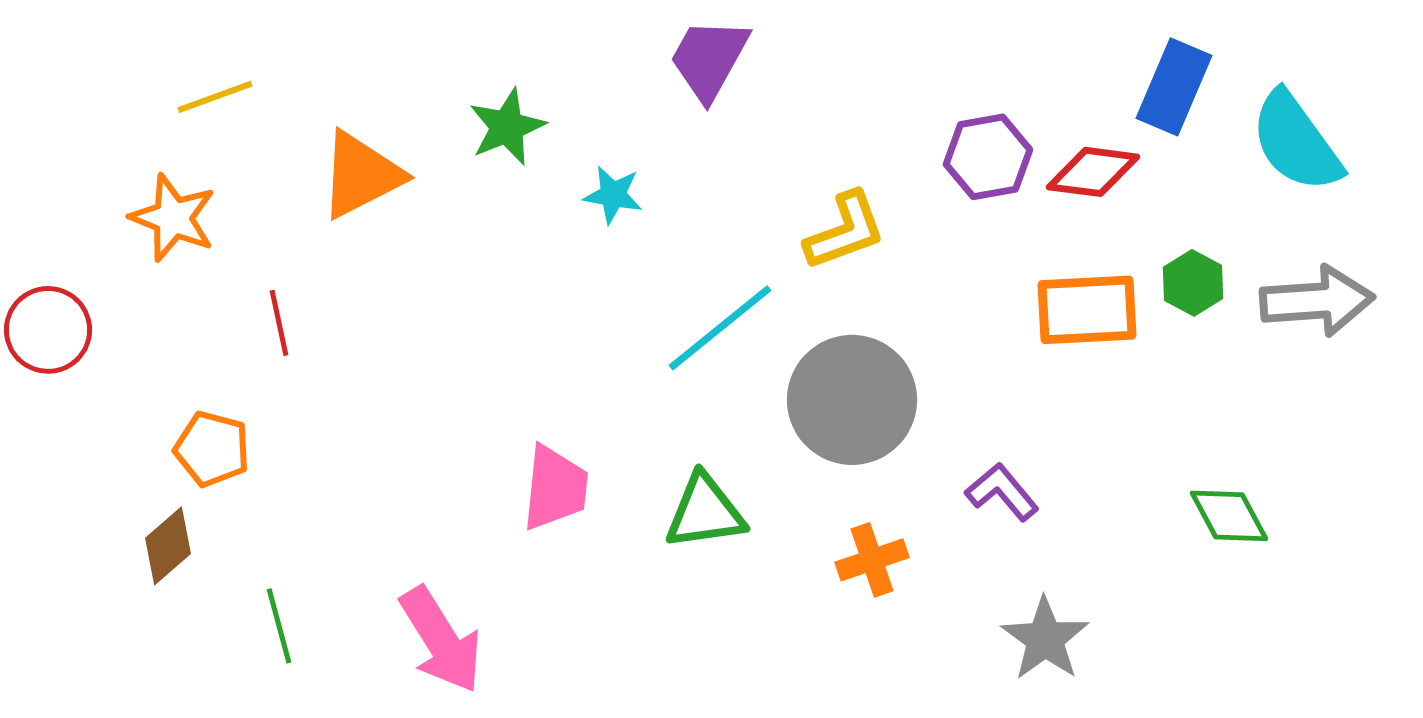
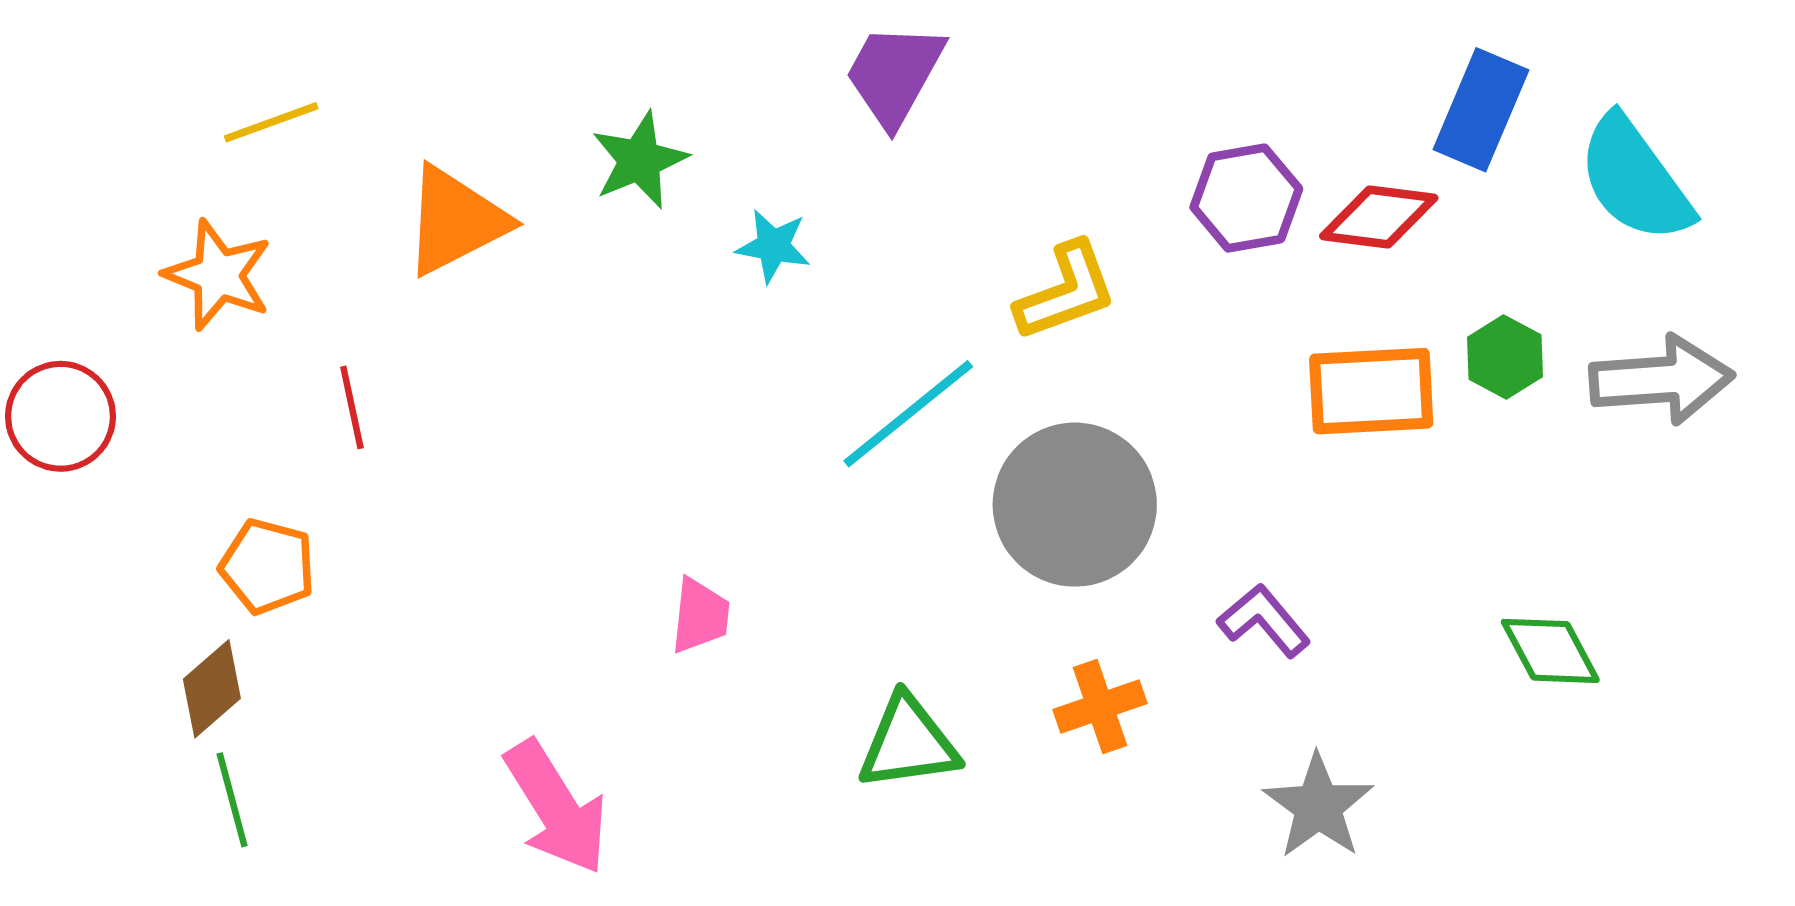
pink trapezoid: (555, 488) -> (700, 616), size x0.7
green triangle: (705, 512) -> (908, 743), moved
green line: (279, 626) -> (232, 800), moved

